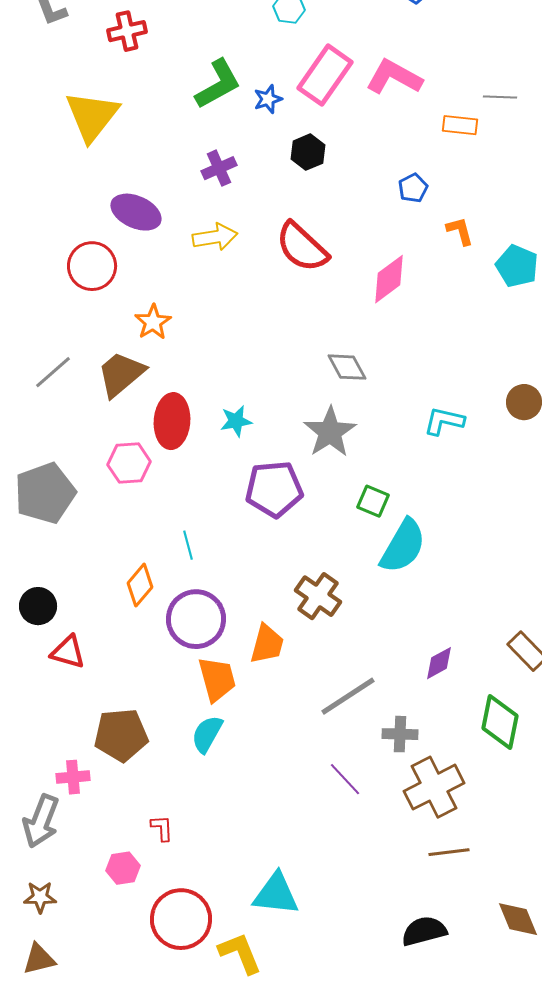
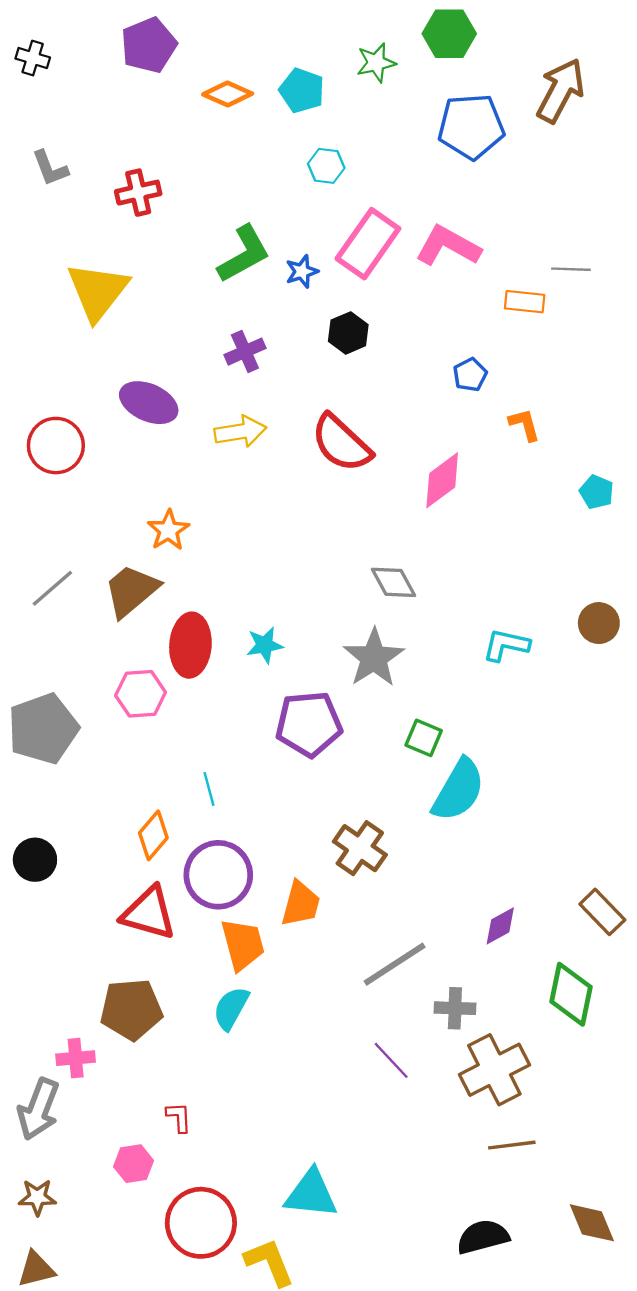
red circle: (92, 266) -> (56, 446), moved
cyan pentagon: (517, 266) -> (597, 492), moved, size x0.7
red triangle: (68, 652) -> (149, 913), moved, size x1.4

